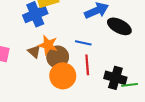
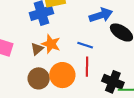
brown triangle: (34, 51) -> (37, 49), turned 32
brown circle: (58, 57) -> (39, 78), moved

